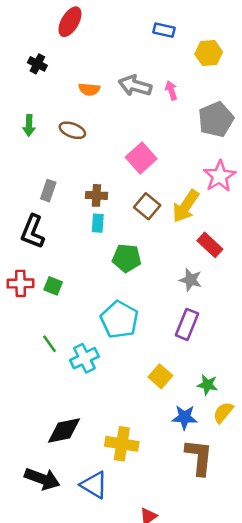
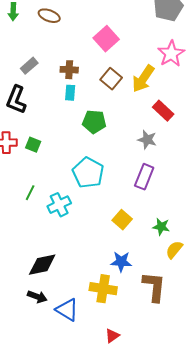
gray rectangle: (48, 191) -> (29, 66), turned 30
green line: (49, 344) -> (30, 193), turned 63
blue star: (185, 417) -> (121, 262), moved
yellow cross: (122, 444) -> (103, 289), moved
black arrow: (42, 479) -> (37, 297), moved, size x0.7

